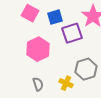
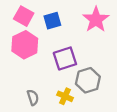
purple square: (72, 33) -> (65, 59), moved
pink hexagon: (38, 49) -> (25, 45), moved

